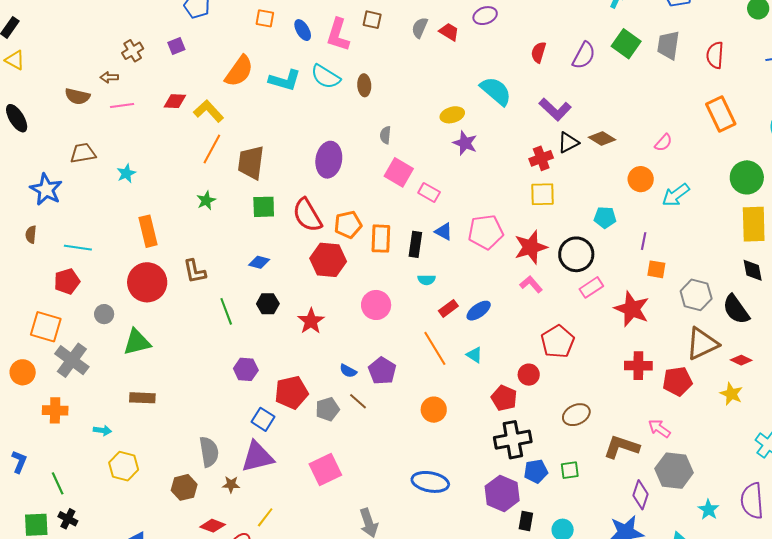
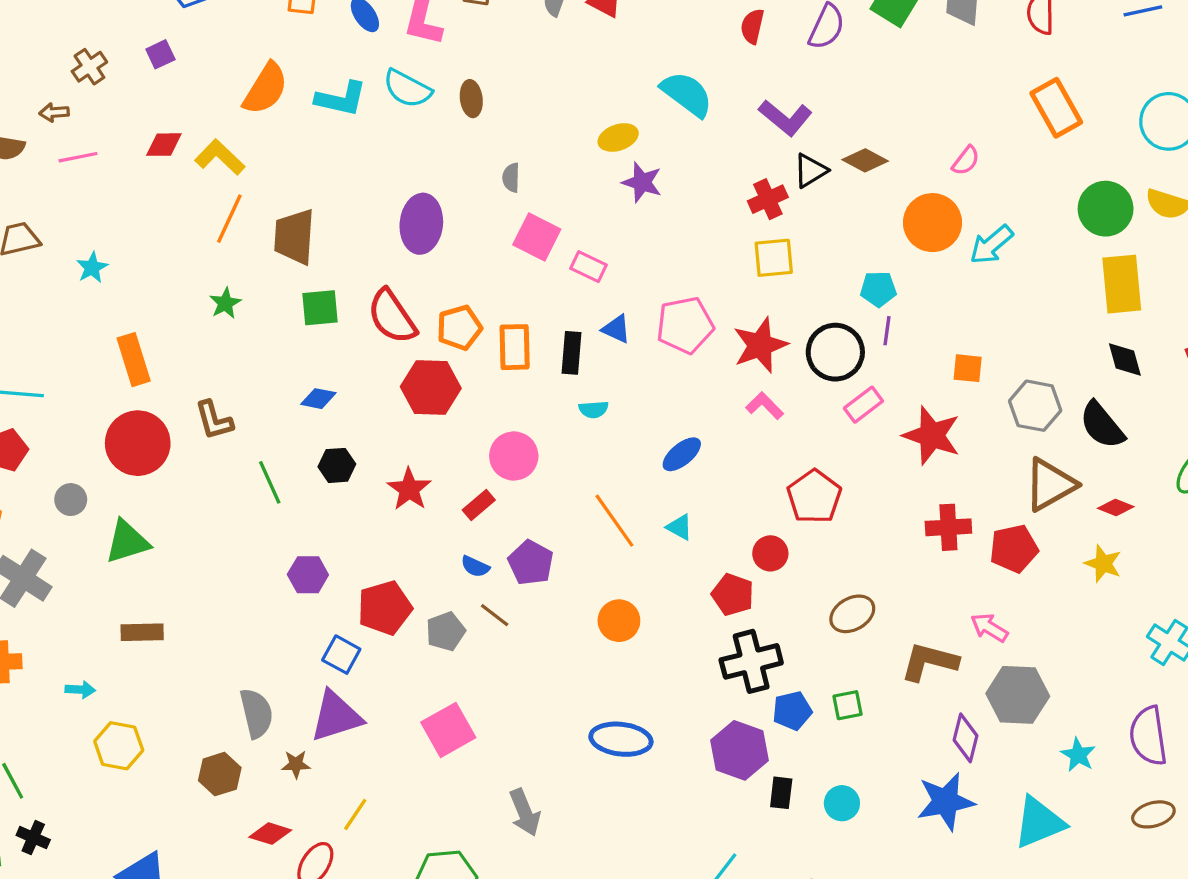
orange circle: (641, 179) -> (932, 223), size x1.4
purple line: (644, 241) -> (887, 331), moved
red rectangle: (448, 308) -> (479, 505), moved

